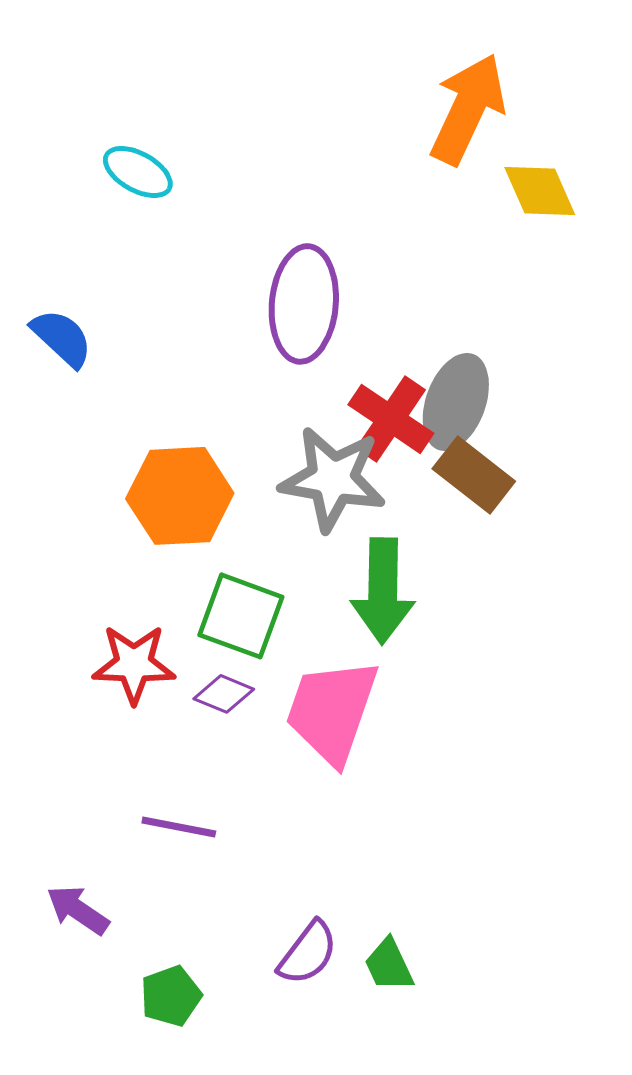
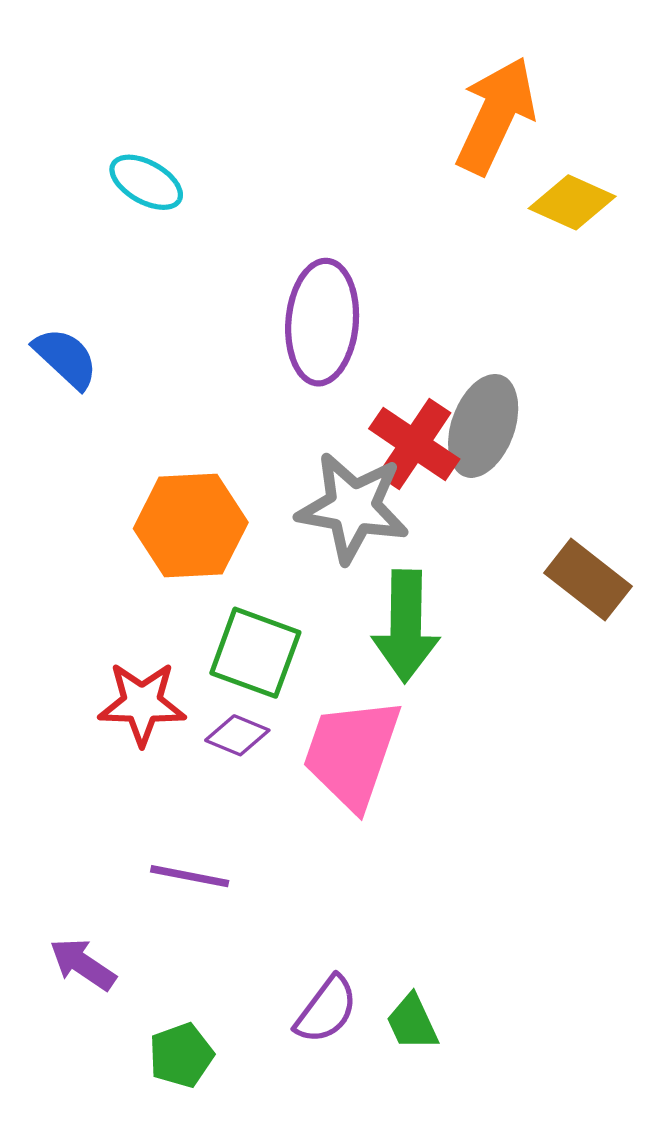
yellow diamond: (540, 191) -> (572, 202), turned -42
brown rectangle: (474, 475) -> (588, 580), moved

